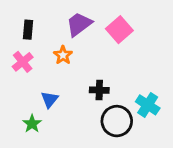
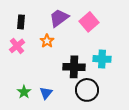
black cross: (99, 90) -> (74, 67), size x1.5
blue triangle: (50, 100) -> (46, 93), moved
cyan cross: (148, 105) -> (102, 59), moved, turned -30

